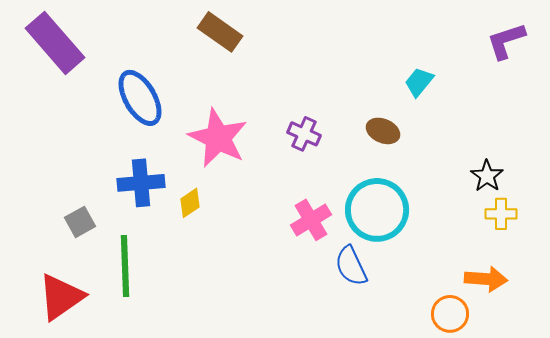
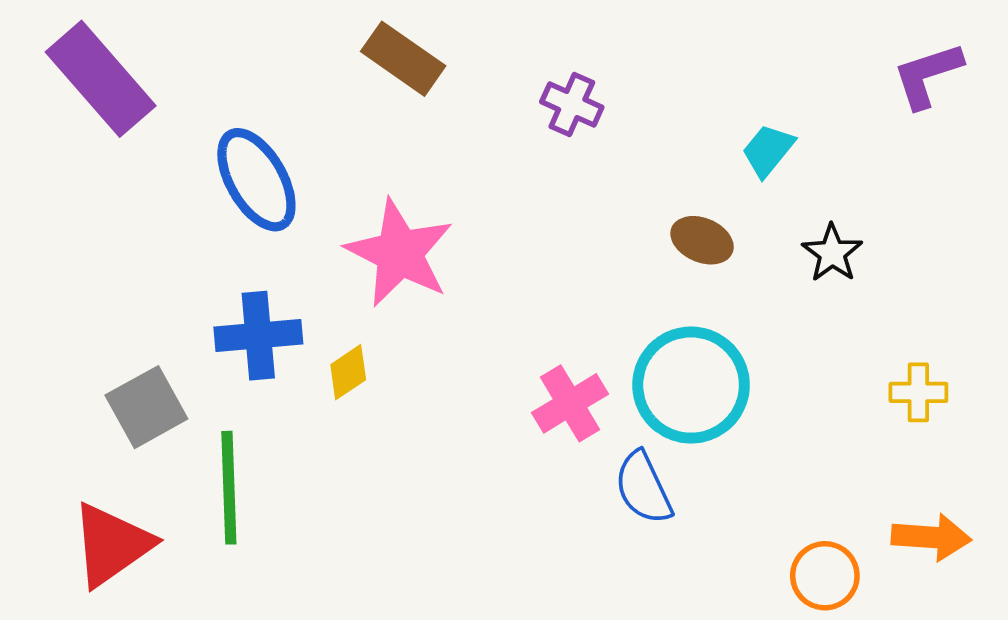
purple cross: (304, 134) -> (572, 105), moved
black star: (487, 176) -> (832, 253), moved
gray square: (80, 222) -> (146, 407), size x1.4
orange arrow: (486, 279) -> (931, 537), moved

